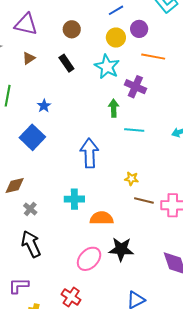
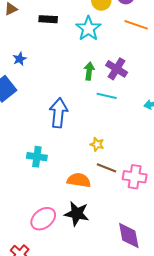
black rectangle: (66, 63) -> (48, 19), turned -60
purple cross: (135, 87) -> (117, 69), moved
orange semicircle: (102, 218) -> (79, 180), moved

